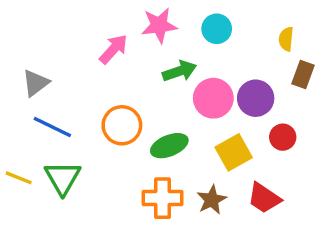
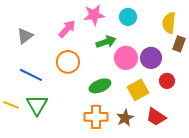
yellow semicircle: (286, 39) -> (169, 23), size x1.5
gray triangle: (36, 83) -> (25, 36), moved
orange circle: (122, 125) -> (68, 62), moved

